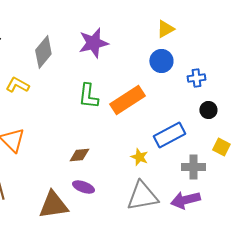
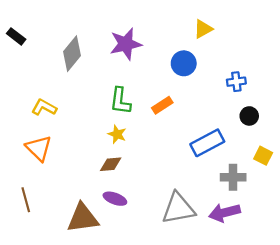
blue circle: (161, 61) -> (184, 63), moved
yellow L-shape: (17, 85) -> (44, 107), moved
orange rectangle: (127, 100) -> (162, 105), size x0.6
yellow star: (139, 157) -> (117, 134), moved

